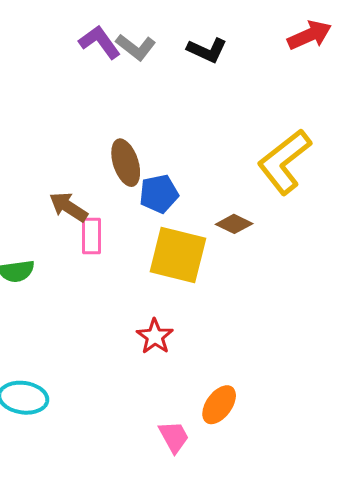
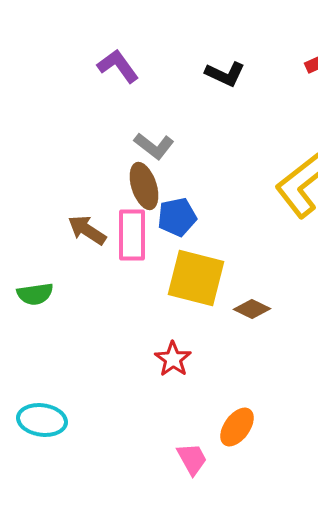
gray L-shape: (136, 47) -> (154, 146), moved
brown diamond: (234, 224) -> (252, 309), moved
pink rectangle: (92, 236) -> (132, 235), moved, size x1.4

